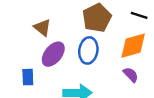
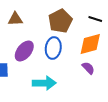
brown triangle: (42, 27) -> (15, 19), moved, turned -42

